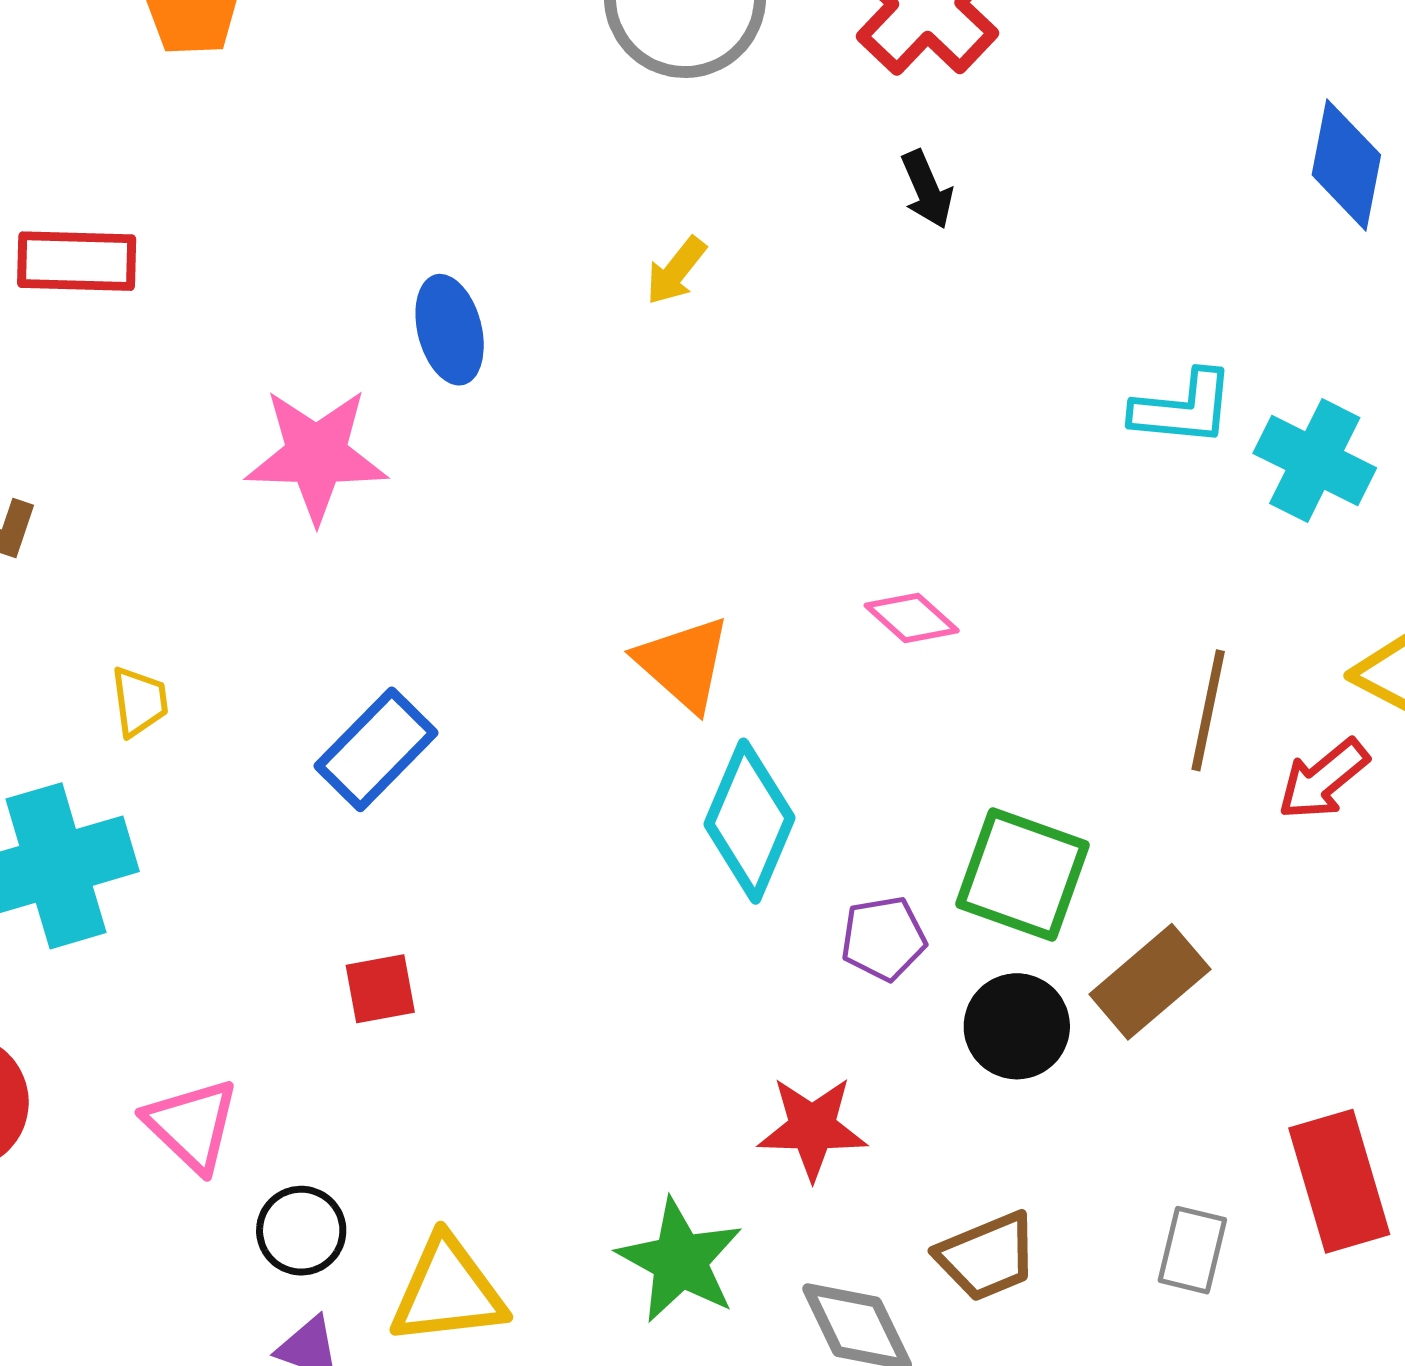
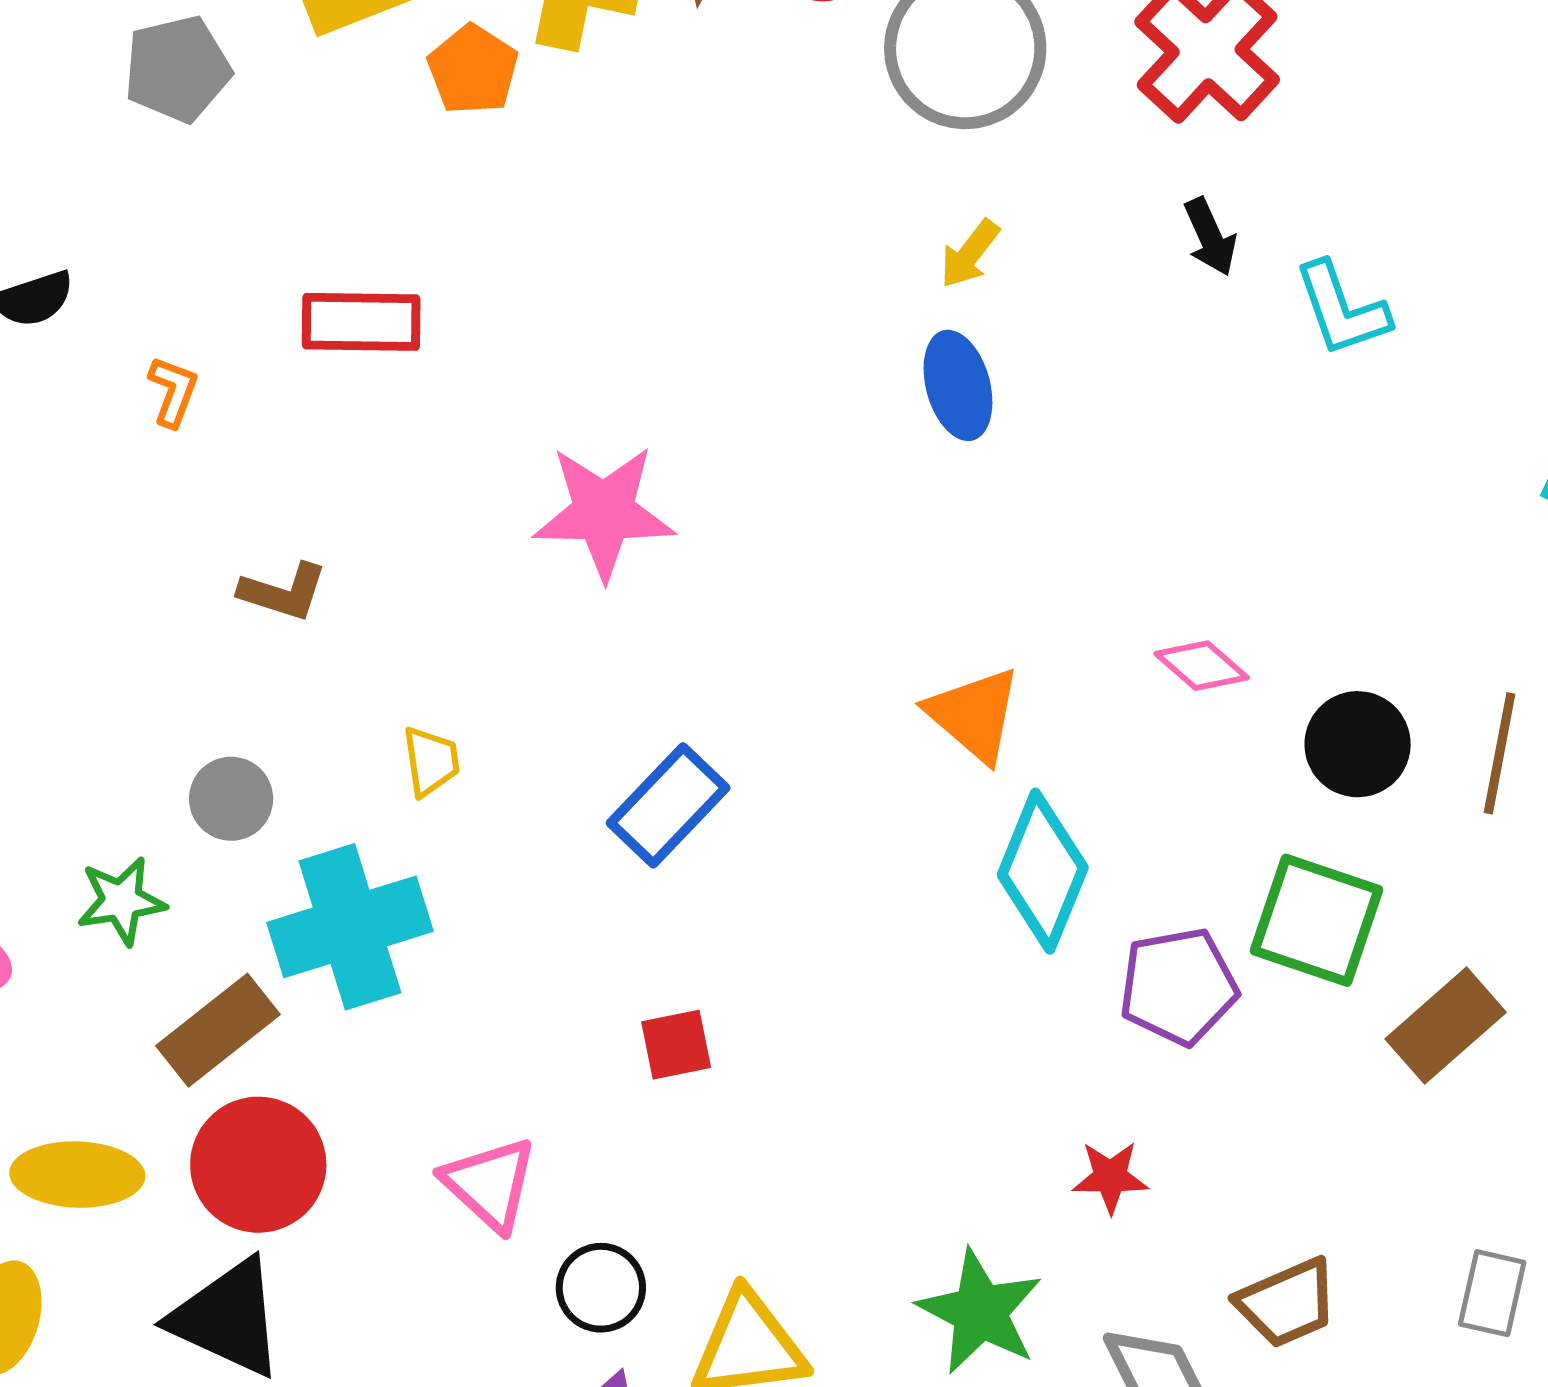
yellow arrow: (676, 271) -> (970, 254), moved
blue ellipse: (450, 330) -> (958, 385), moved
cyan L-shape: (1183, 408) -> (1342, 309), moved, turned 66
purple pentagon: (883, 938) -> (1178, 986), size x1.4
black circle: (1017, 1026) -> (1358, 744), moved
red star: (812, 1128) -> (1110, 1177), size x0.7

